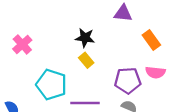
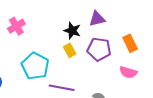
purple triangle: (123, 13) -> (97, 19), moved, turned -30
purple pentagon: (128, 81) -> (99, 49), moved

